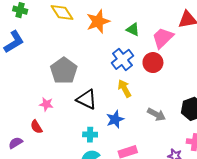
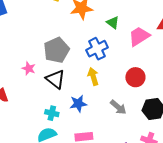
red circle: (153, 63) -> (135, 77), moved
gray pentagon: (64, 71) -> (56, 50), moved
pink star: (46, 104) -> (29, 68), moved

